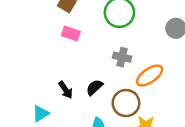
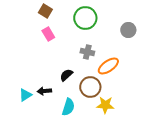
pink rectangle: (71, 34) -> (48, 34), turned 40
black arrow: (66, 90) -> (44, 91), moved, turned 120

